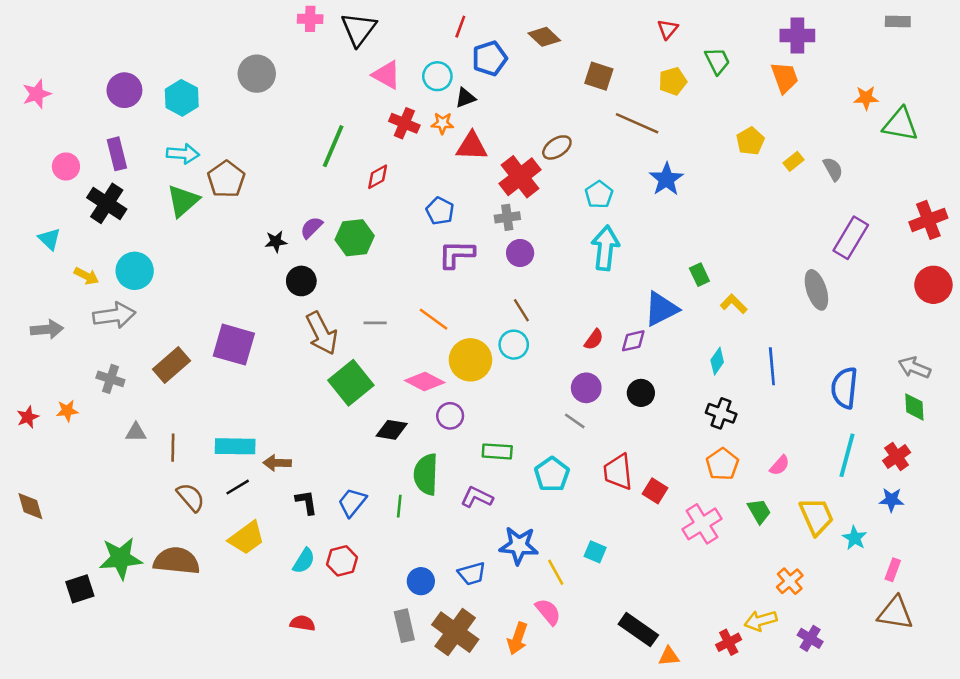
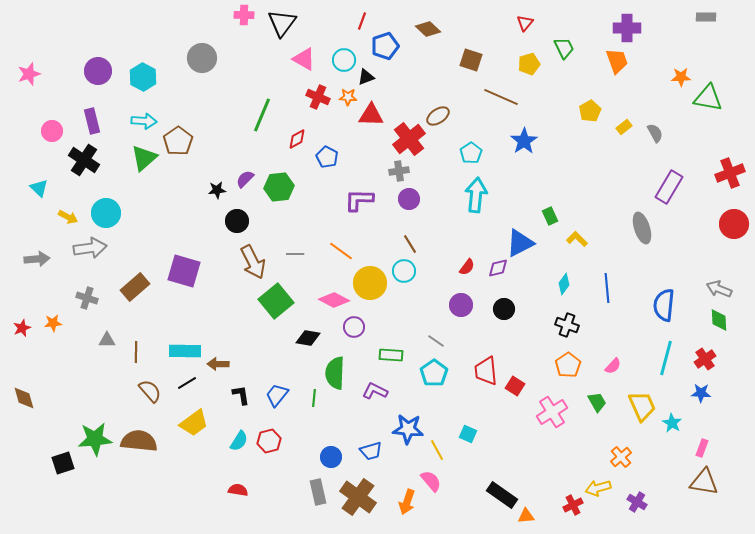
blue pentagon: (440, 211) -> (327, 157), moved
gray line: (575, 421) -> (436, 341), moved

